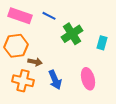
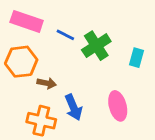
blue line: (49, 16) -> (65, 35), moved
orange cross: (23, 81) -> (41, 121), moved

